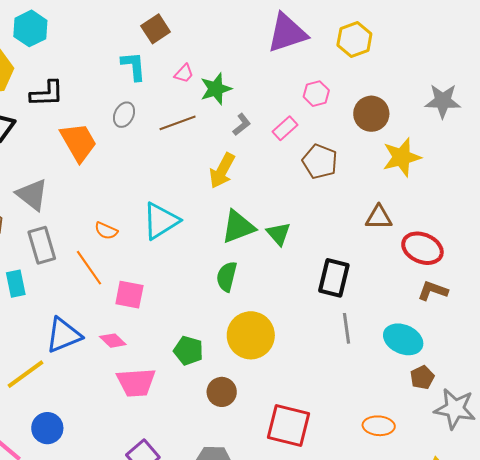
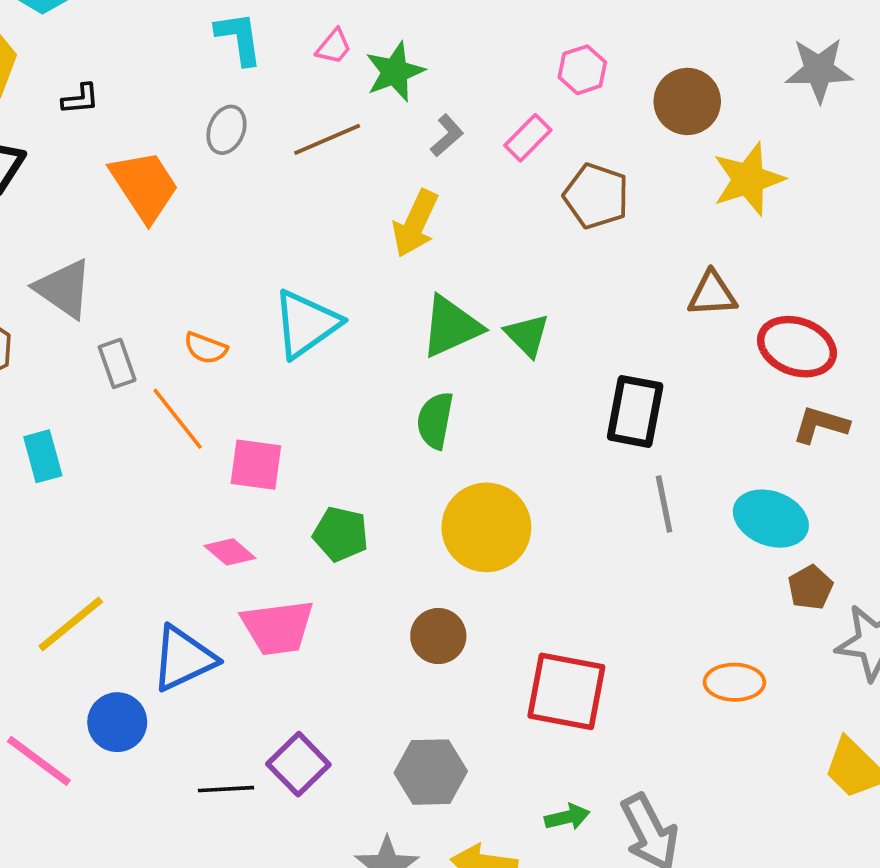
black L-shape: (47, 94) -> (80, 99), size x0.6
gray rectangle: (42, 245) -> (117, 363), moved, size x0.7
blue triangle: (63, 335) -> (183, 659), moved
green pentagon: (188, 351) -> (341, 534), moved

